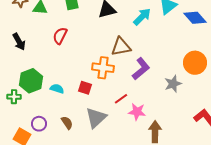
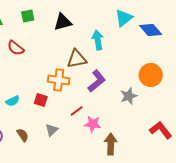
cyan arrow: (142, 17) -> (98, 40), moved, turned -54
red semicircle: (60, 36) -> (16, 48), turned -78
cyan semicircle: (57, 89) -> (13, 101), turned 136
gray triangle: (96, 118) -> (52, 130), size x0.6

